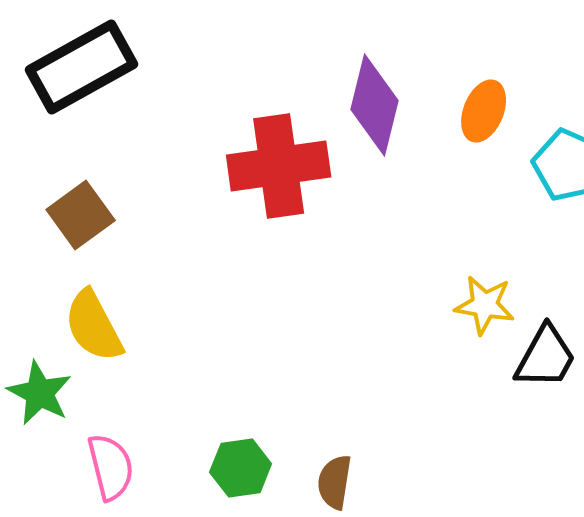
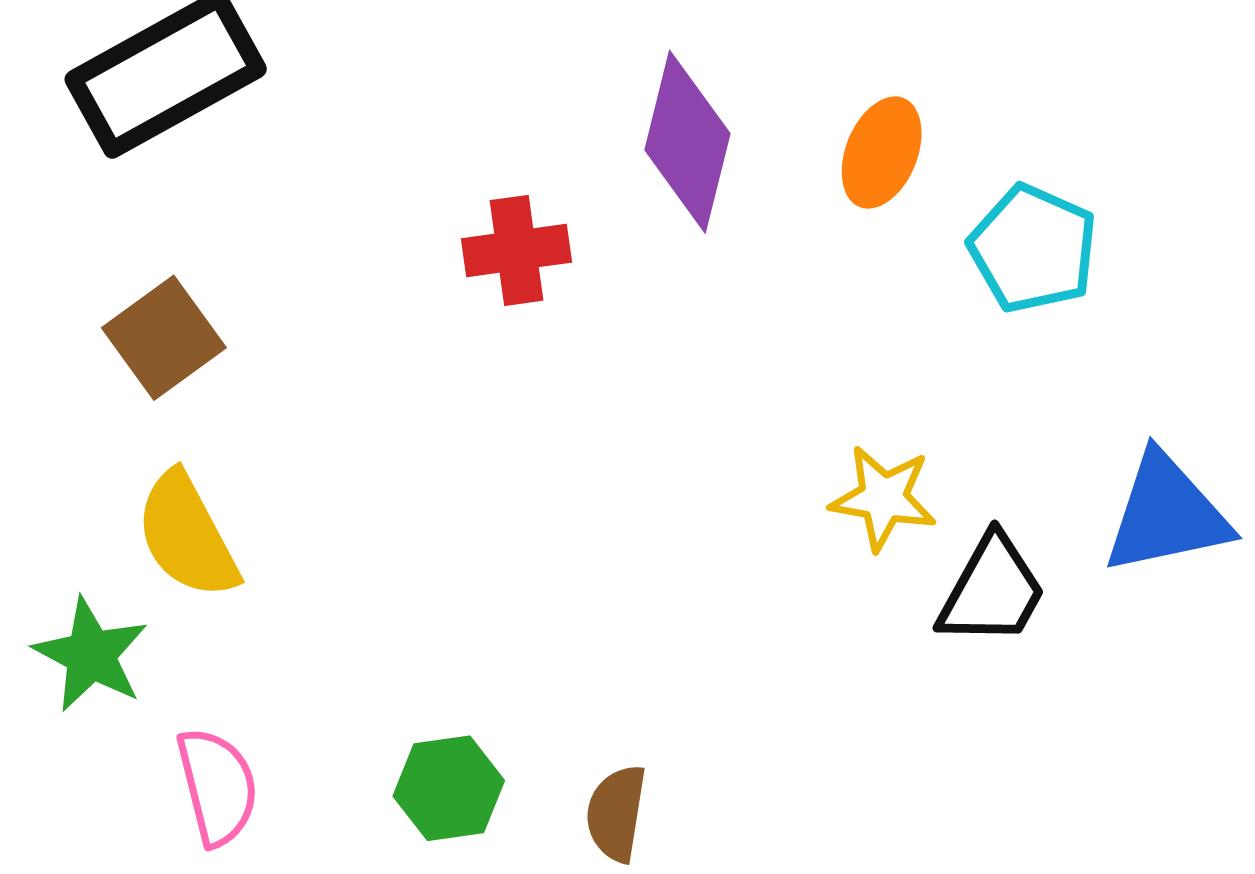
red cross: (279, 166) -> (516, 250), size x0.6

